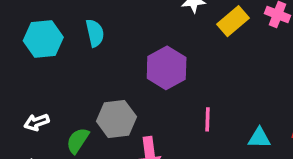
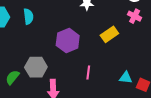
yellow rectangle: (233, 21) -> (109, 34), moved
cyan triangle: (259, 138) -> (126, 78), moved

